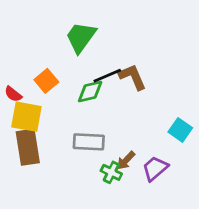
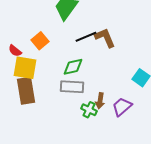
green diamond: (90, 91) -> (73, 67), moved
brown arrow: (126, 160) -> (100, 101), turned -35

